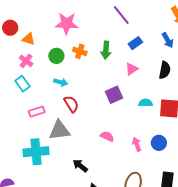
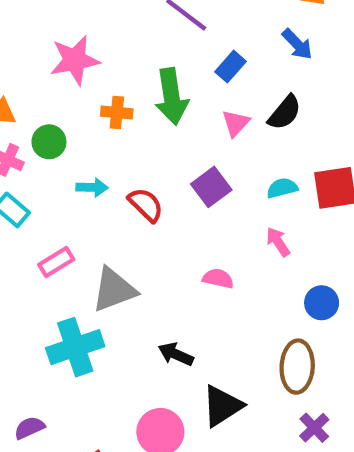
green arrow: (106, 50) -> (172, 97), size x1.4
green circle: (56, 56) -> (49, 142), moved
black semicircle: (165, 70) -> (285, 113), moved, turned 42
red semicircle: (71, 104) -> (146, 205), moved
blue circle: (159, 143) -> (322, 303), moved
pink arrow: (137, 144) -> (278, 242), moved

